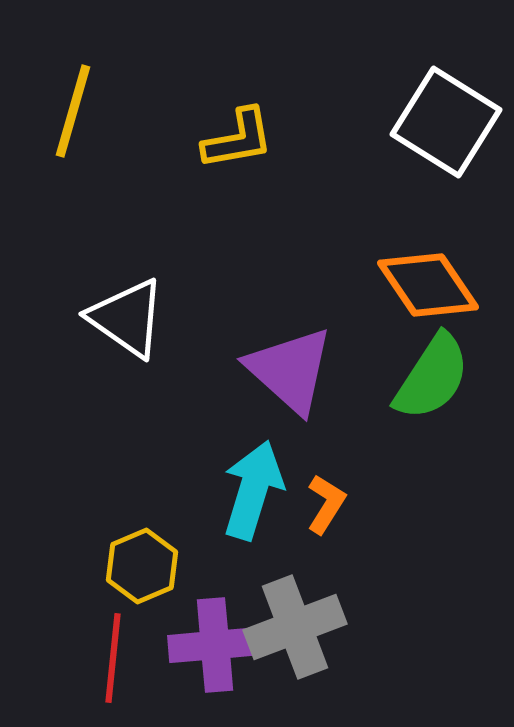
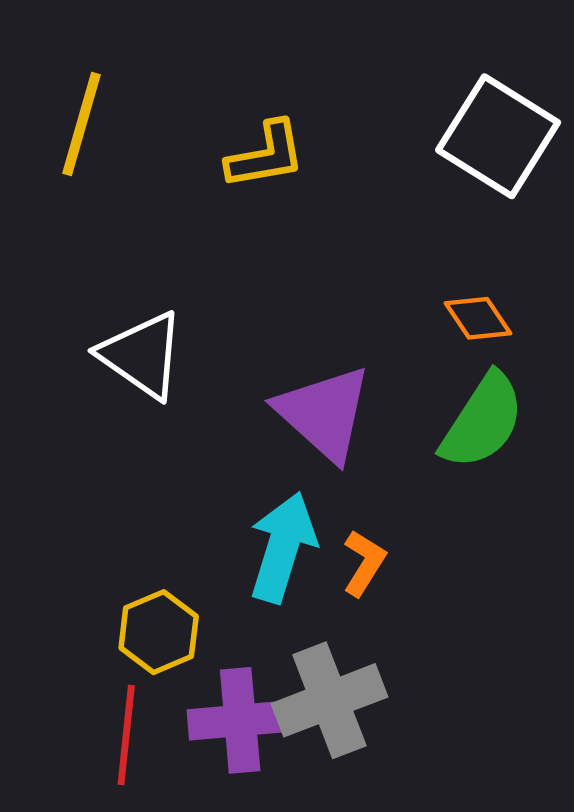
orange diamond: (428, 285) -> (478, 318), size x0.6

